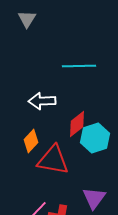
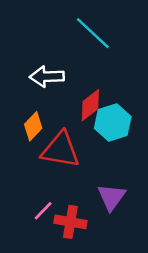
cyan line: (79, 66) -> (93, 33), turned 44

